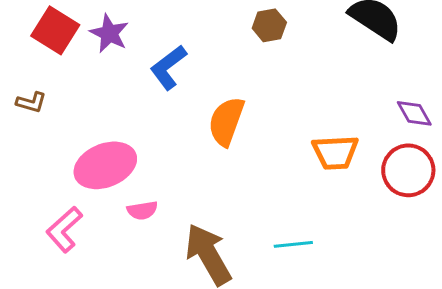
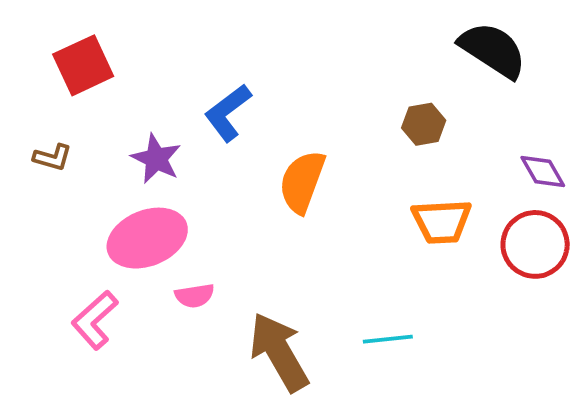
brown hexagon: (269, 25) -> (424, 124), moved
red square: (55, 30) -> (83, 65), turned 33
purple star: (109, 33) -> (156, 159), moved

